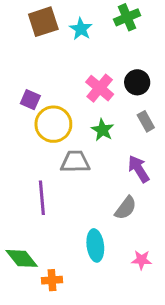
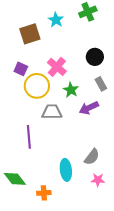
brown square: (43, 22) -> (30, 34), moved
pink cross: (100, 88) -> (57, 67), moved
purple arrow: (139, 169) -> (89, 108), moved, turned -84
gray semicircle: (126, 208) -> (92, 157), moved
orange cross: (52, 280) -> (44, 193), moved

